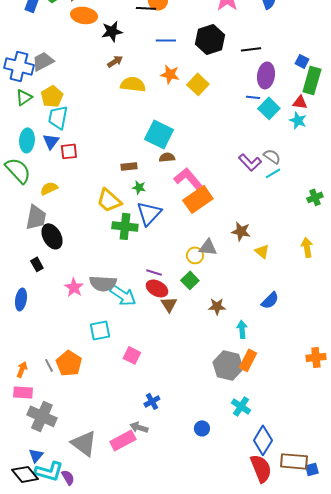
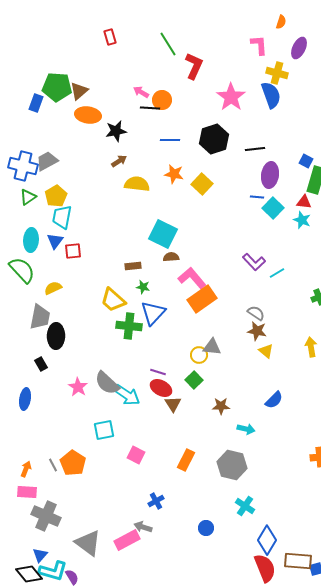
gray semicircle: (272, 156) -> (256, 313), moved
brown star: (241, 231) -> (257, 331), moved
black ellipse: (52, 236) -> (56, 336), turned 30
gray semicircle: (103, 283) -> (107, 383), turned 40
cyan arrow: (242, 329) -> (246, 429), turned 108
orange rectangle: (248, 360) -> (186, 460), moved

